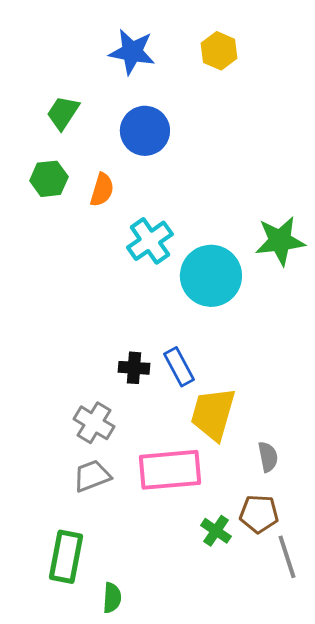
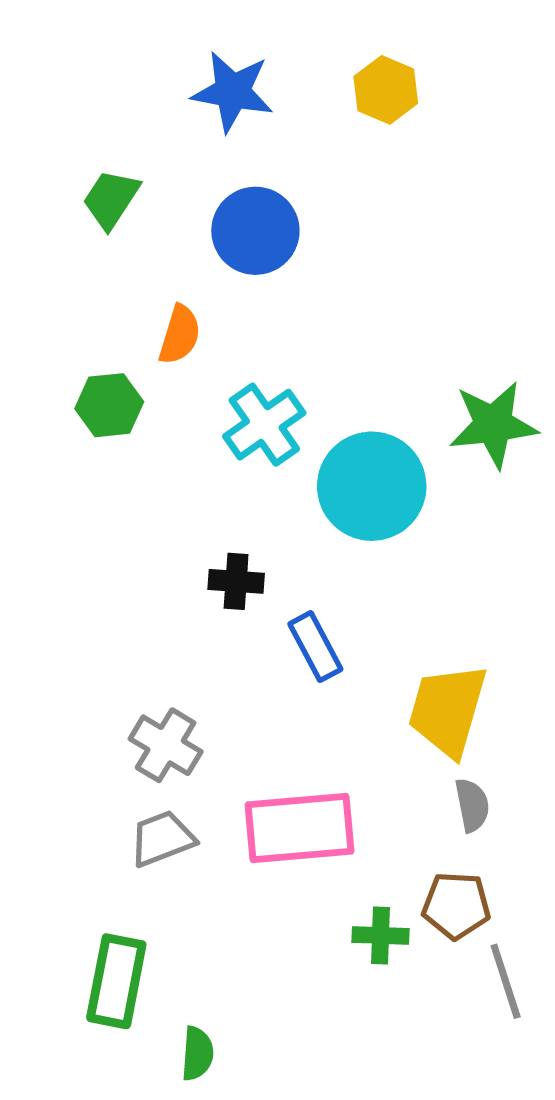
green hexagon: (49, 179) -> (109, 405), moved
black cross: (134, 368) -> (236, 581), moved
yellow trapezoid: (213, 414) -> (447, 710), moved
green cross: (216, 531) -> (381, 935), turned -32

